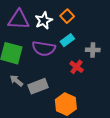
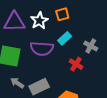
orange square: (67, 16) -> (62, 14), turned 32
gray cross: (93, 50) -> (91, 46), turned 32

